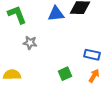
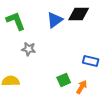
blue triangle: (56, 14) -> (55, 20), turned -30
orange arrow: (94, 76) -> (82, 87), moved

